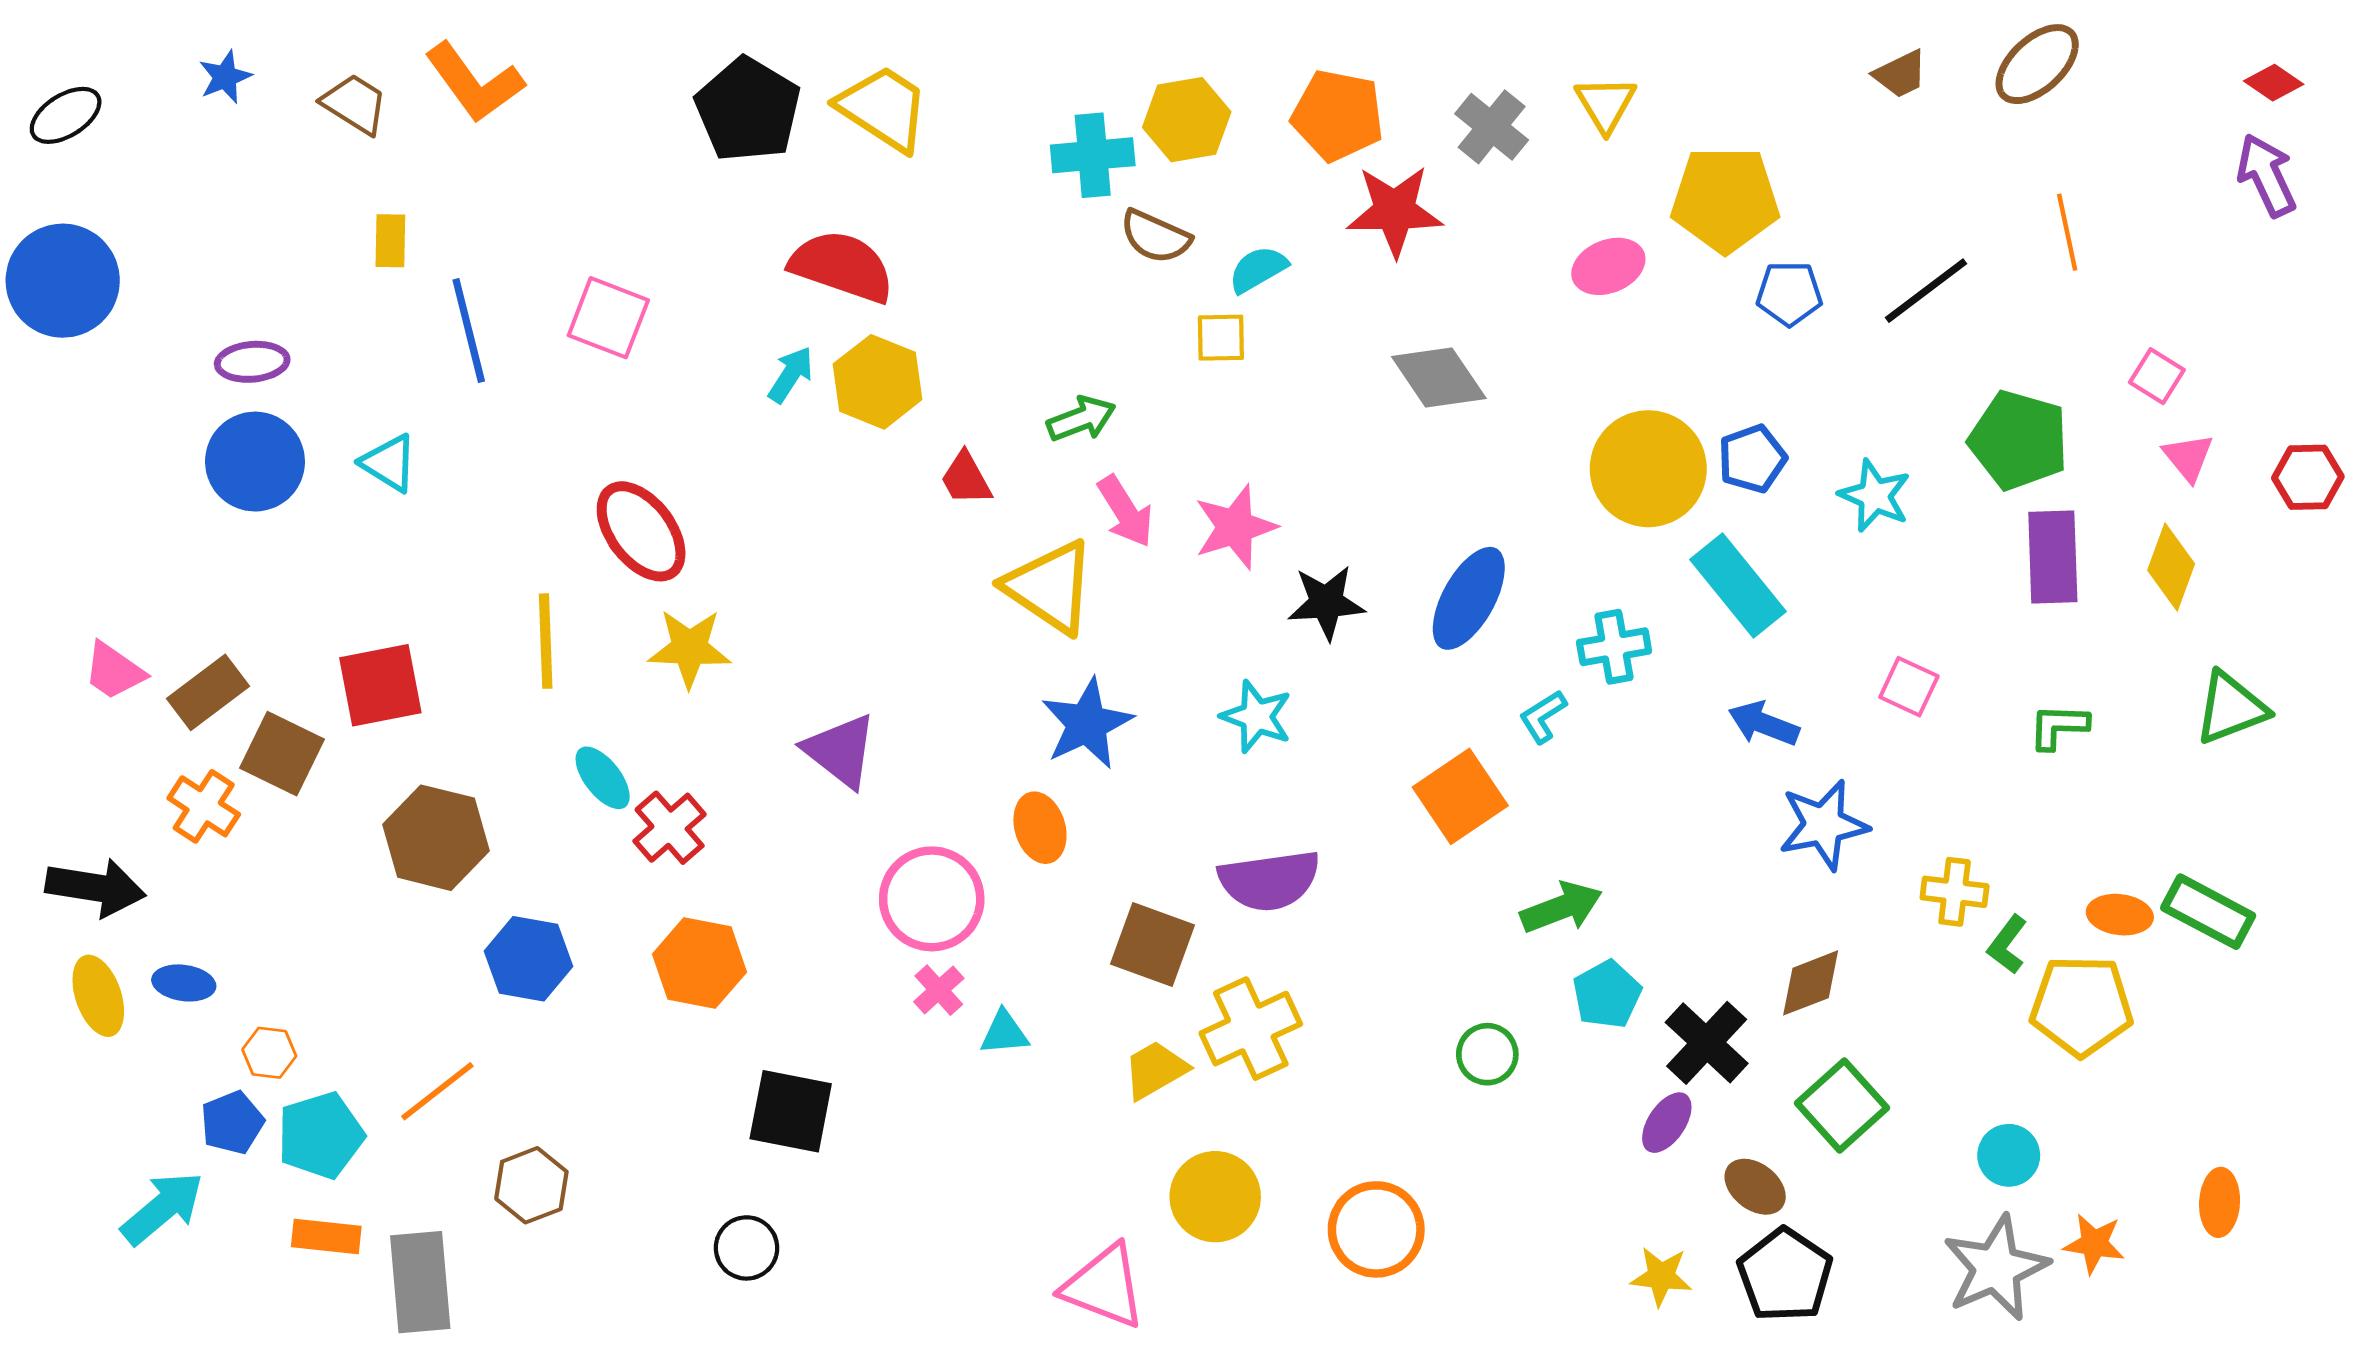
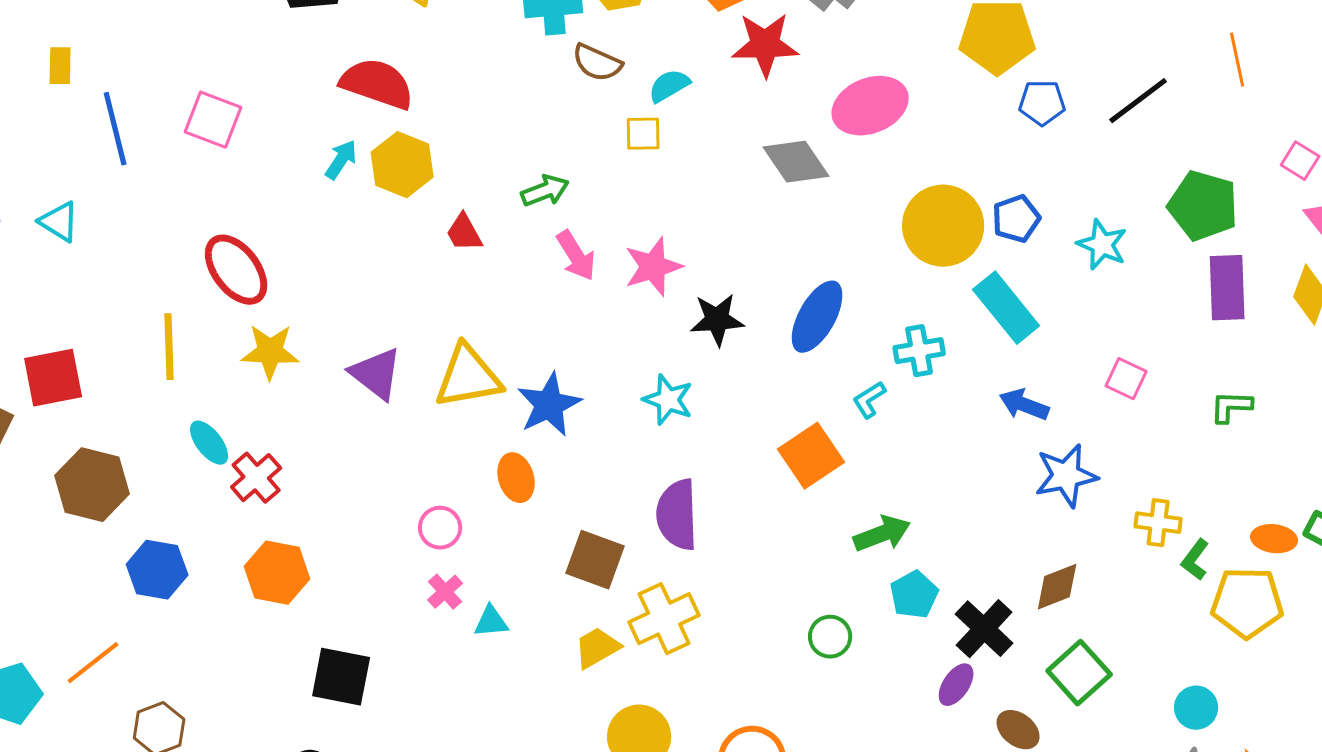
pink ellipse: (1608, 266) -> (870, 106), moved, size x1.5
yellow triangle: (1050, 587) -> (468, 377), moved, turned -44
purple triangle: (841, 751) -> (376, 374), moved
purple semicircle: (1269, 880) -> (677, 515), turned 96
pink circle: (932, 899) -> (440, 528), size x0.6

